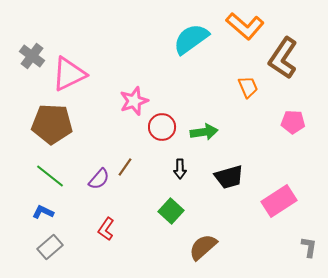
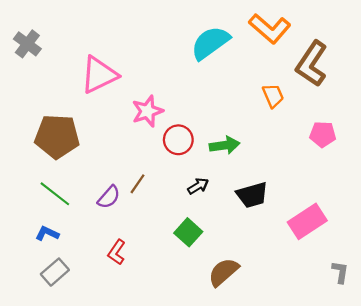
gray cross: (32, 56) -> (27, 44), moved
pink triangle: (69, 74) -> (99, 75), moved
black arrow: (180, 169) -> (198, 186), turned -120

